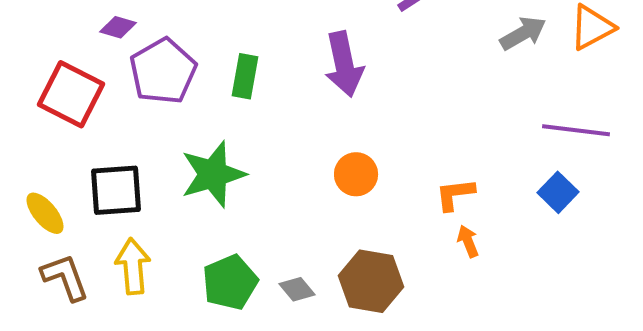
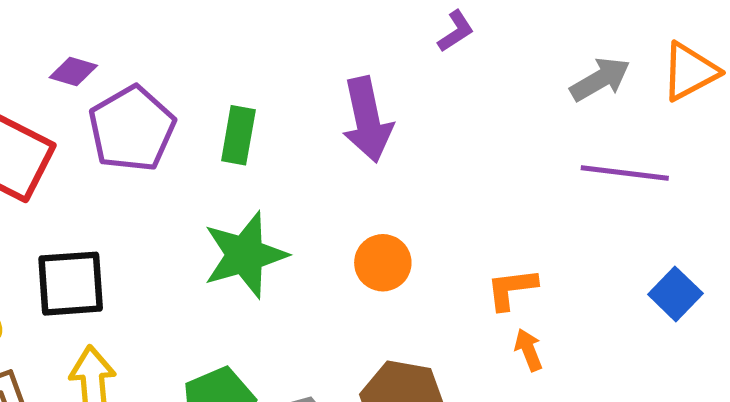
purple line: (576, 130) -> (625, 173), moved
green star: (213, 174) -> (245, 255), moved
blue square: (558, 192) -> (675, 294), moved

